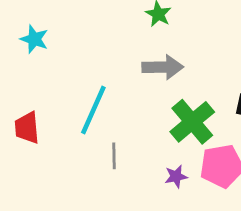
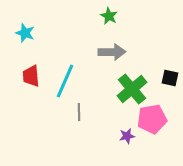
red trapezoid: (27, 128) -> (31, 76), moved
purple star: (176, 176) -> (127, 136), moved

